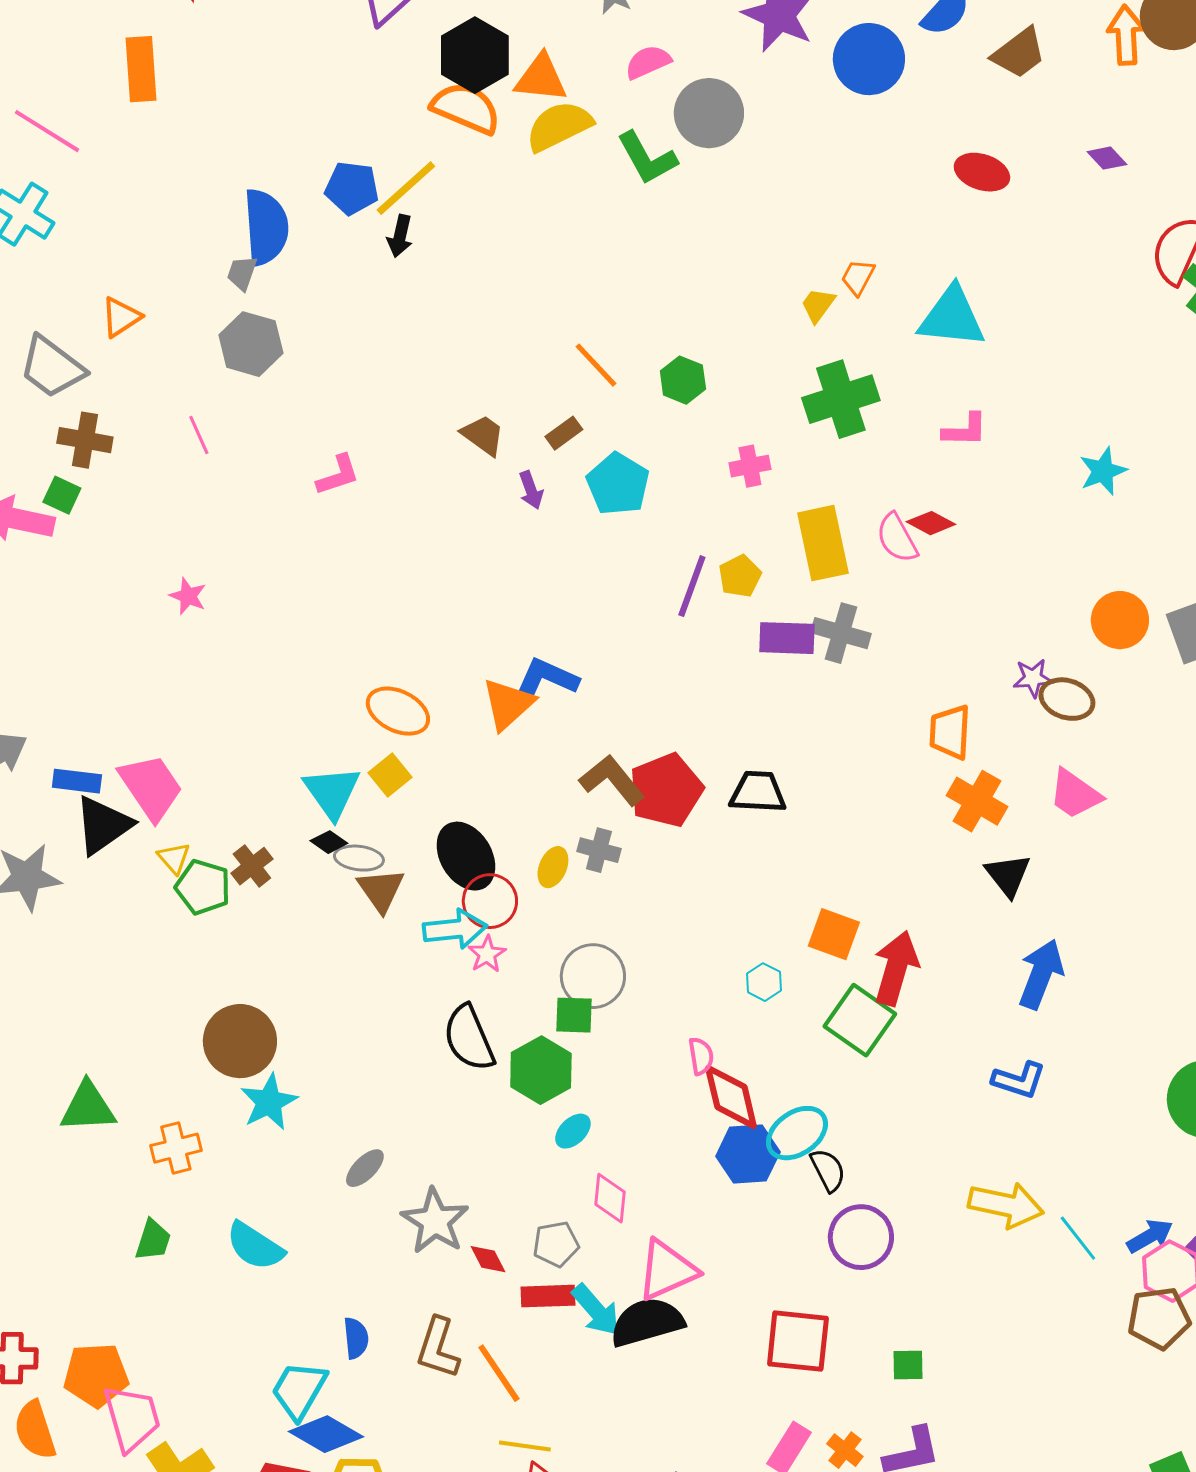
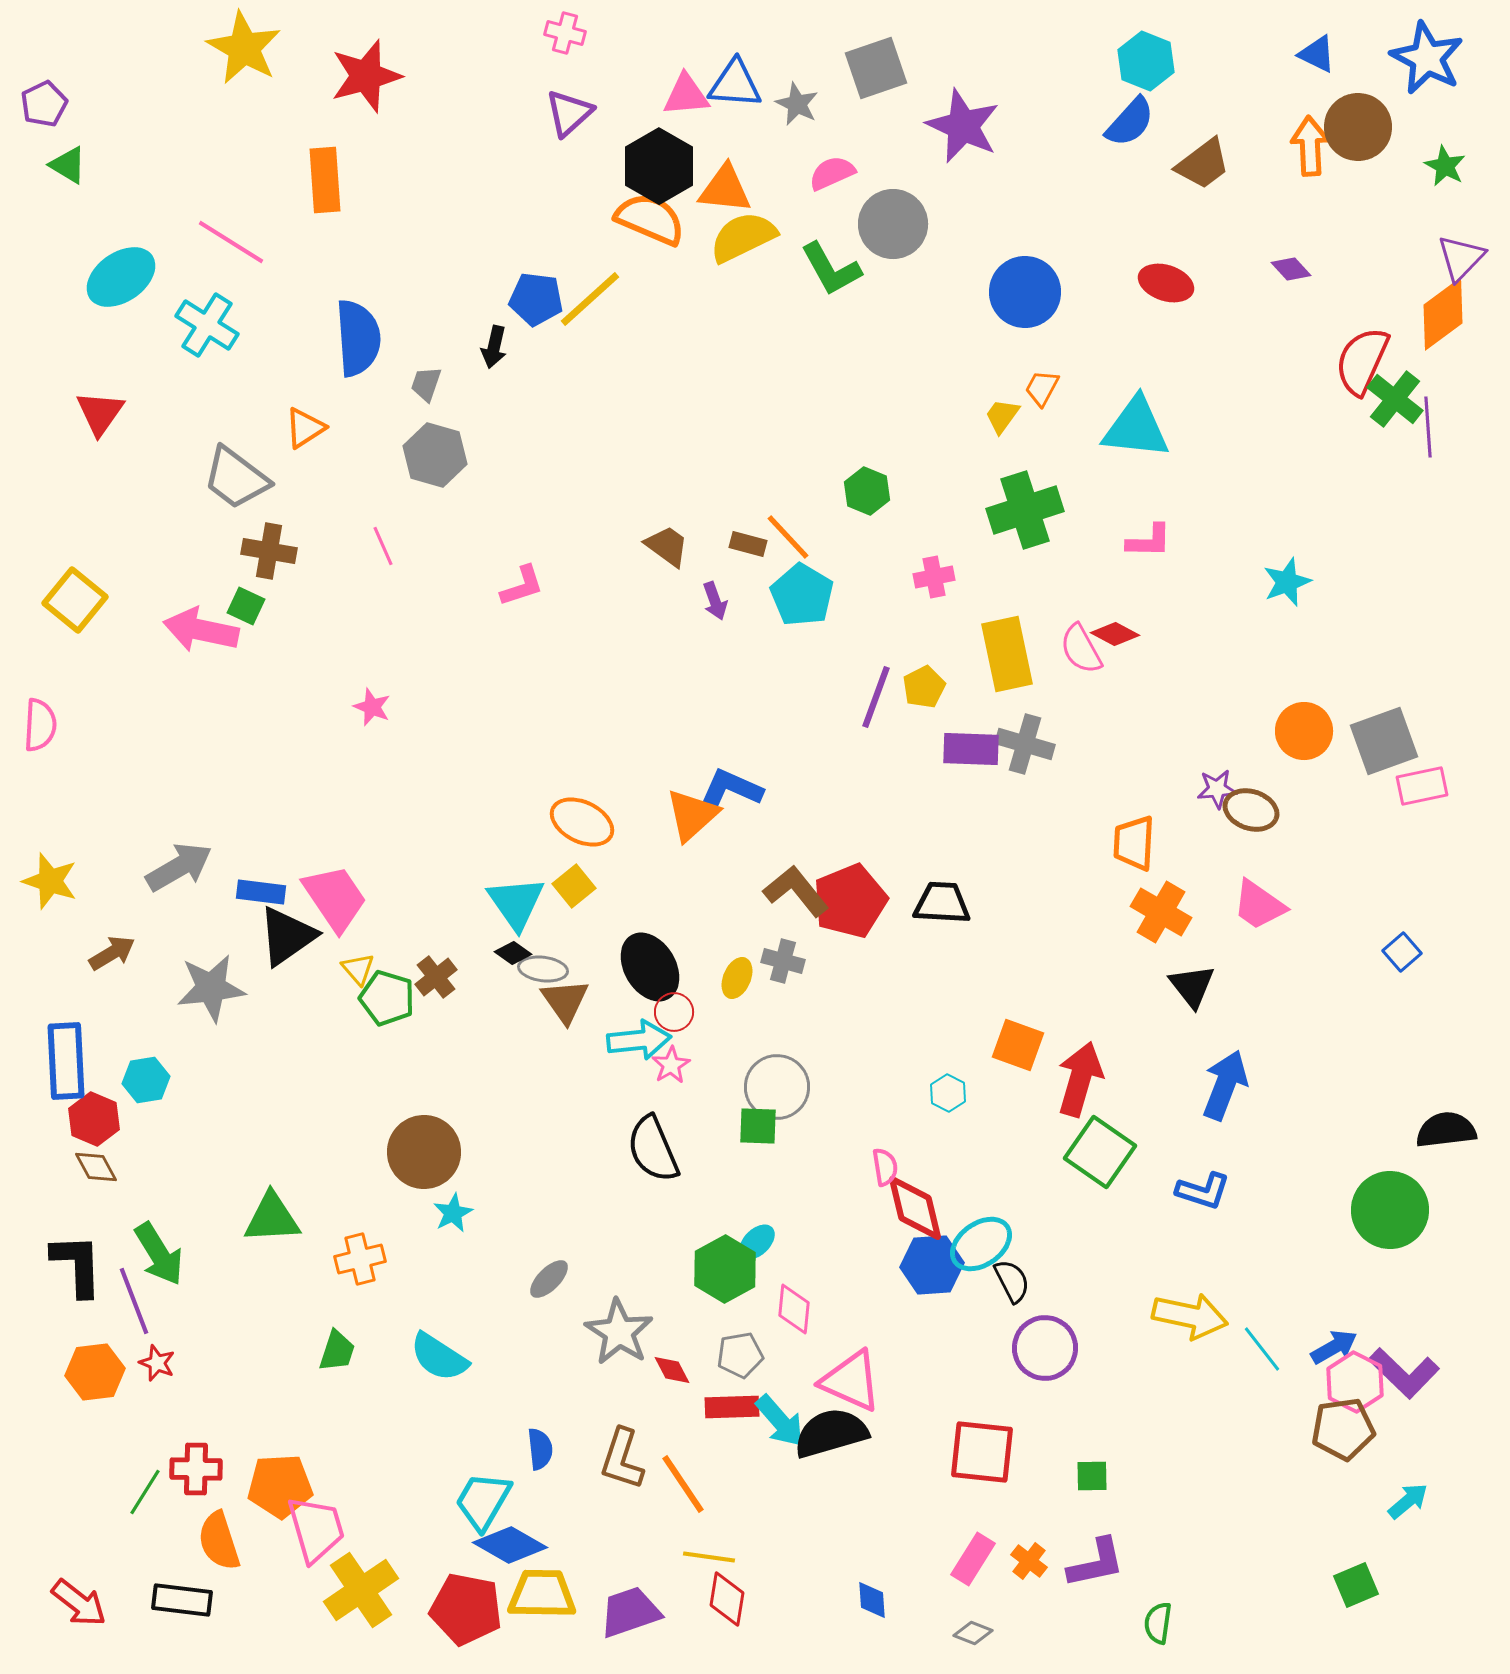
blue circle: (869, 59) -> (1025, 292), moved
blue semicircle: (266, 227) -> (358, 338), moved
black arrow: (400, 236) -> (494, 347), moved
orange line: (596, 365) -> (788, 537), moved
brown rectangle: (564, 433) -> (748, 544), turned 51
red circle: (490, 901) -> (674, 1012), size x0.7
green square: (860, 1020) -> (1100, 1152), moved
green hexagon: (541, 1070) -> (725, 1269), moved
cyan star: (269, 1102) -> (453, 1213), size x0.7
pink triangle: (667, 1270) -> (851, 1381), turned 48

